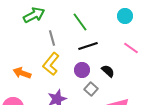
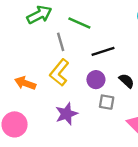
green line: (80, 22) -> (79, 23), moved, turned -30
gray square: (91, 89) -> (107, 102), turned -32

